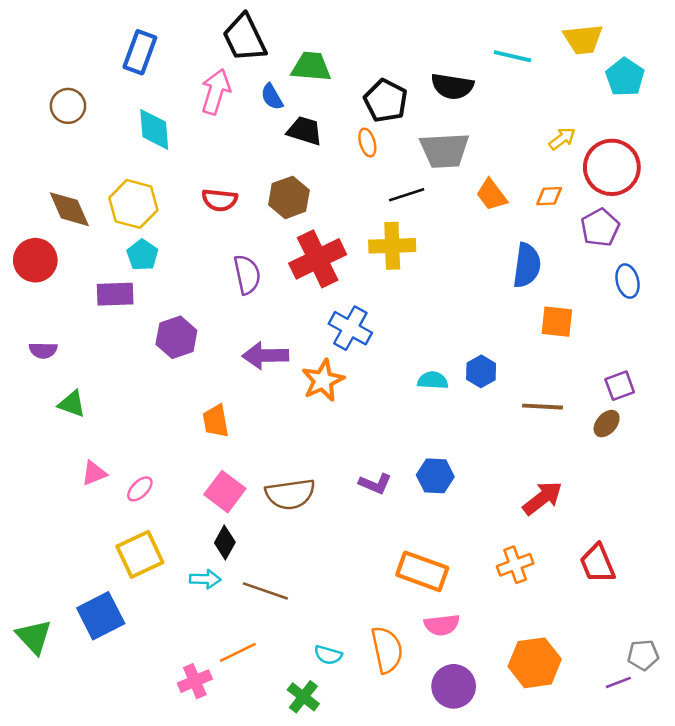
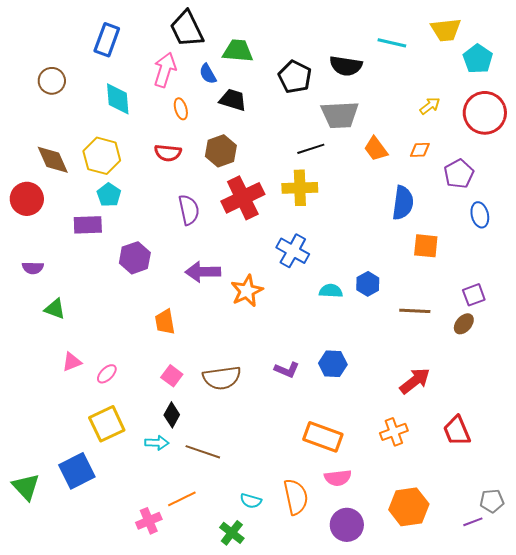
orange ellipse: (367, 142) -> (181, 109), moved
red circle: (612, 167) -> (485, 113), moved
blue cross: (350, 328) -> (293, 251), moved
pink square: (225, 492) -> (172, 376), size x0.7

